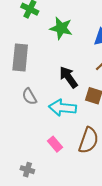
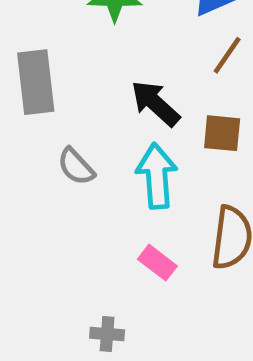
cyan arrow: (63, 108) -> (157, 176), turned 92

